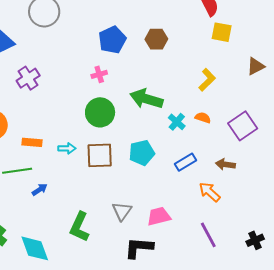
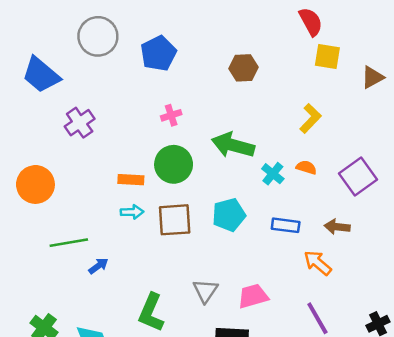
blue pentagon: (112, 40) -> (158, 53), moved
brown triangle: (256, 66) -> (372, 77), moved
orange rectangle: (32, 142) -> (131, 180), moved
blue rectangle: (185, 162) -> (286, 225), turned 40

